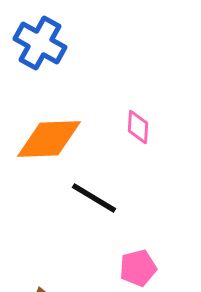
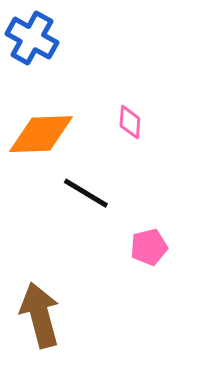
pink pentagon: (138, 268) -> (149, 247), moved

